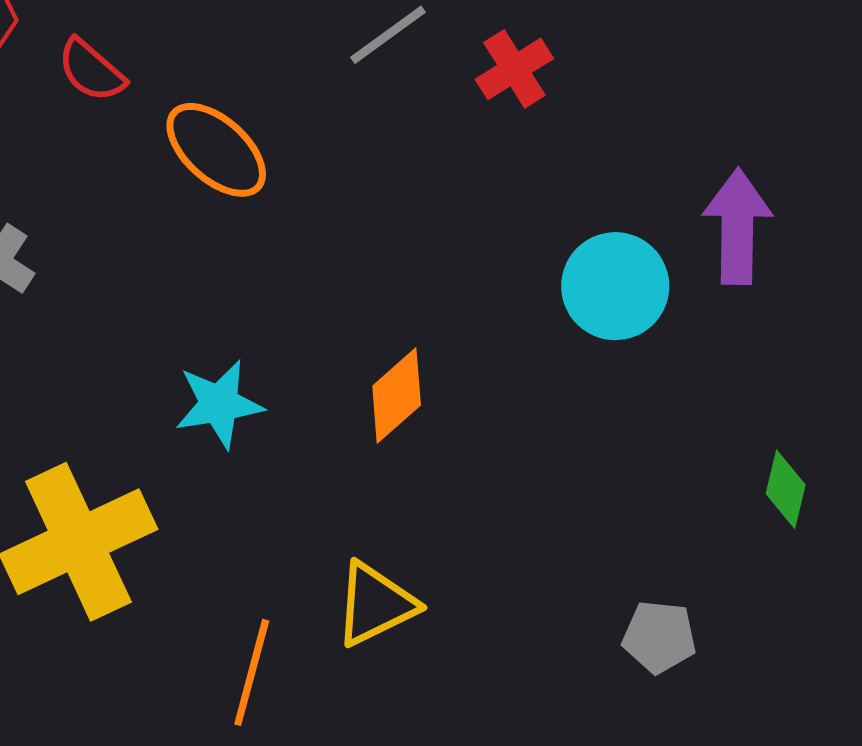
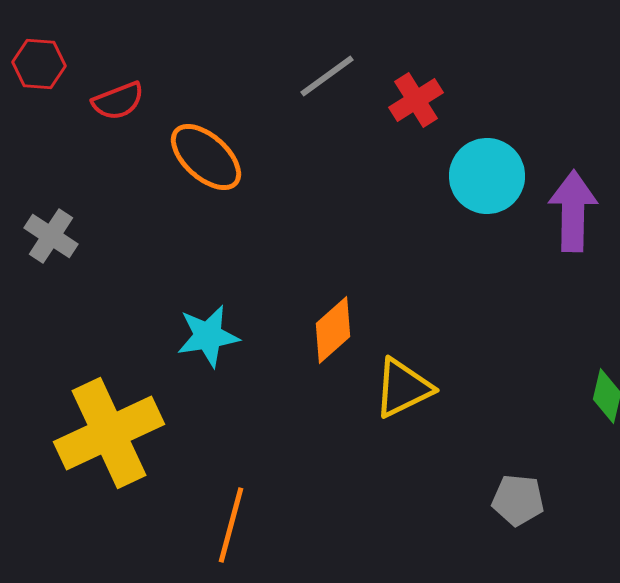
red semicircle: (91, 70) -> (118, 101), turned -62
cyan circle: (615, 286) -> (487, 176), moved
yellow triangle: (375, 604) -> (403, 388), moved

